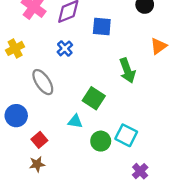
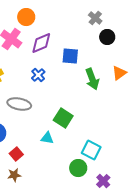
green arrow: (127, 70) -> (92, 79), moved
gray ellipse: (43, 82) -> (19, 104), turned -45
green circle: (101, 141) -> (78, 168), moved

